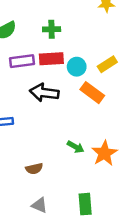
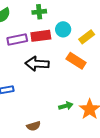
cyan circle: (77, 67) -> (63, 29), moved
green arrow: (76, 147) -> (66, 106), turned -40

